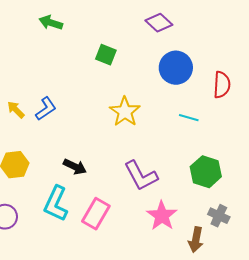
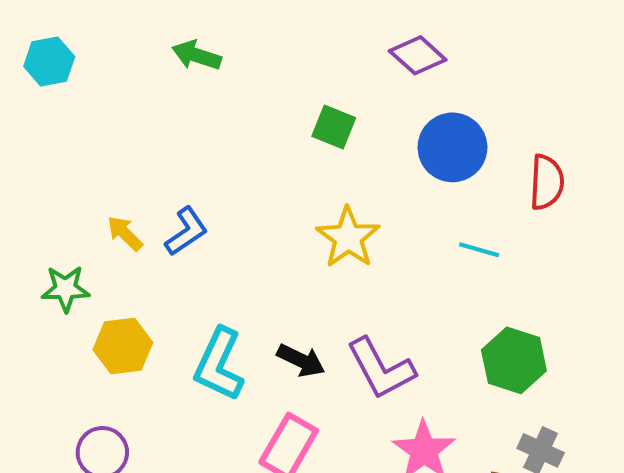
green square: (106, 55) -> (334, 127), moved
black arrow: (75, 167) -> (301, 360), moved
cyan L-shape: (56, 204) -> (219, 364), moved

